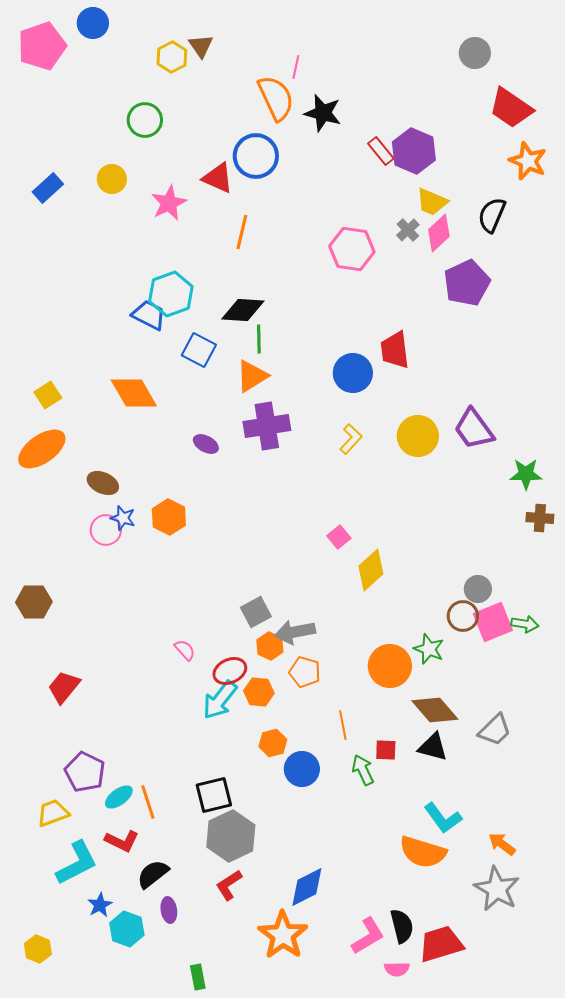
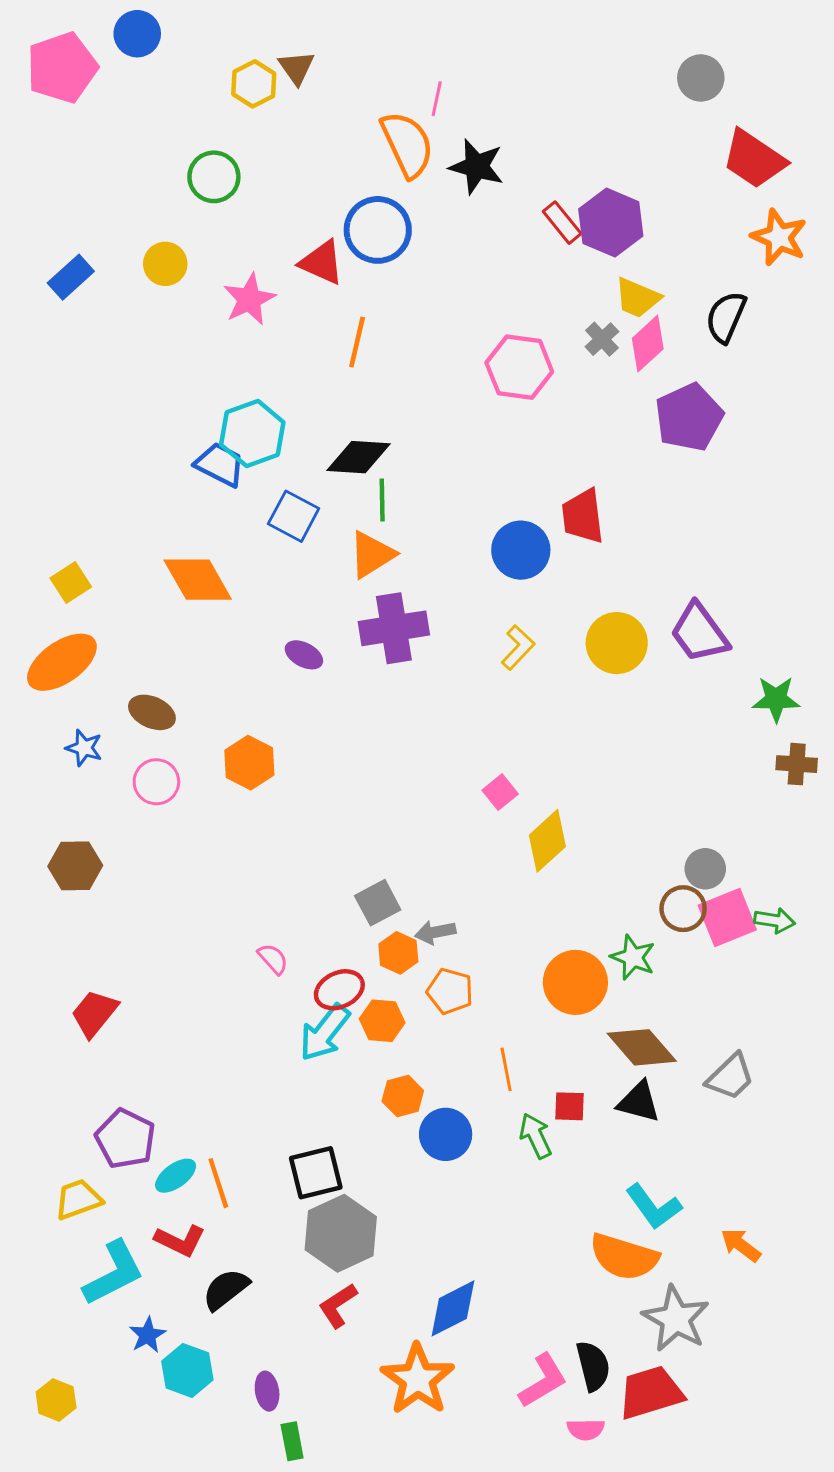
blue star: (123, 518) -> (84, 748), moved
brown hexagon: (34, 602) -> (75, 866), moved
gray arrow: (295, 632) -> (435, 932), size x0.7
gray star: (497, 889) -> (676, 1319), moved
purple ellipse: (169, 910) -> (267, 1391), moved

